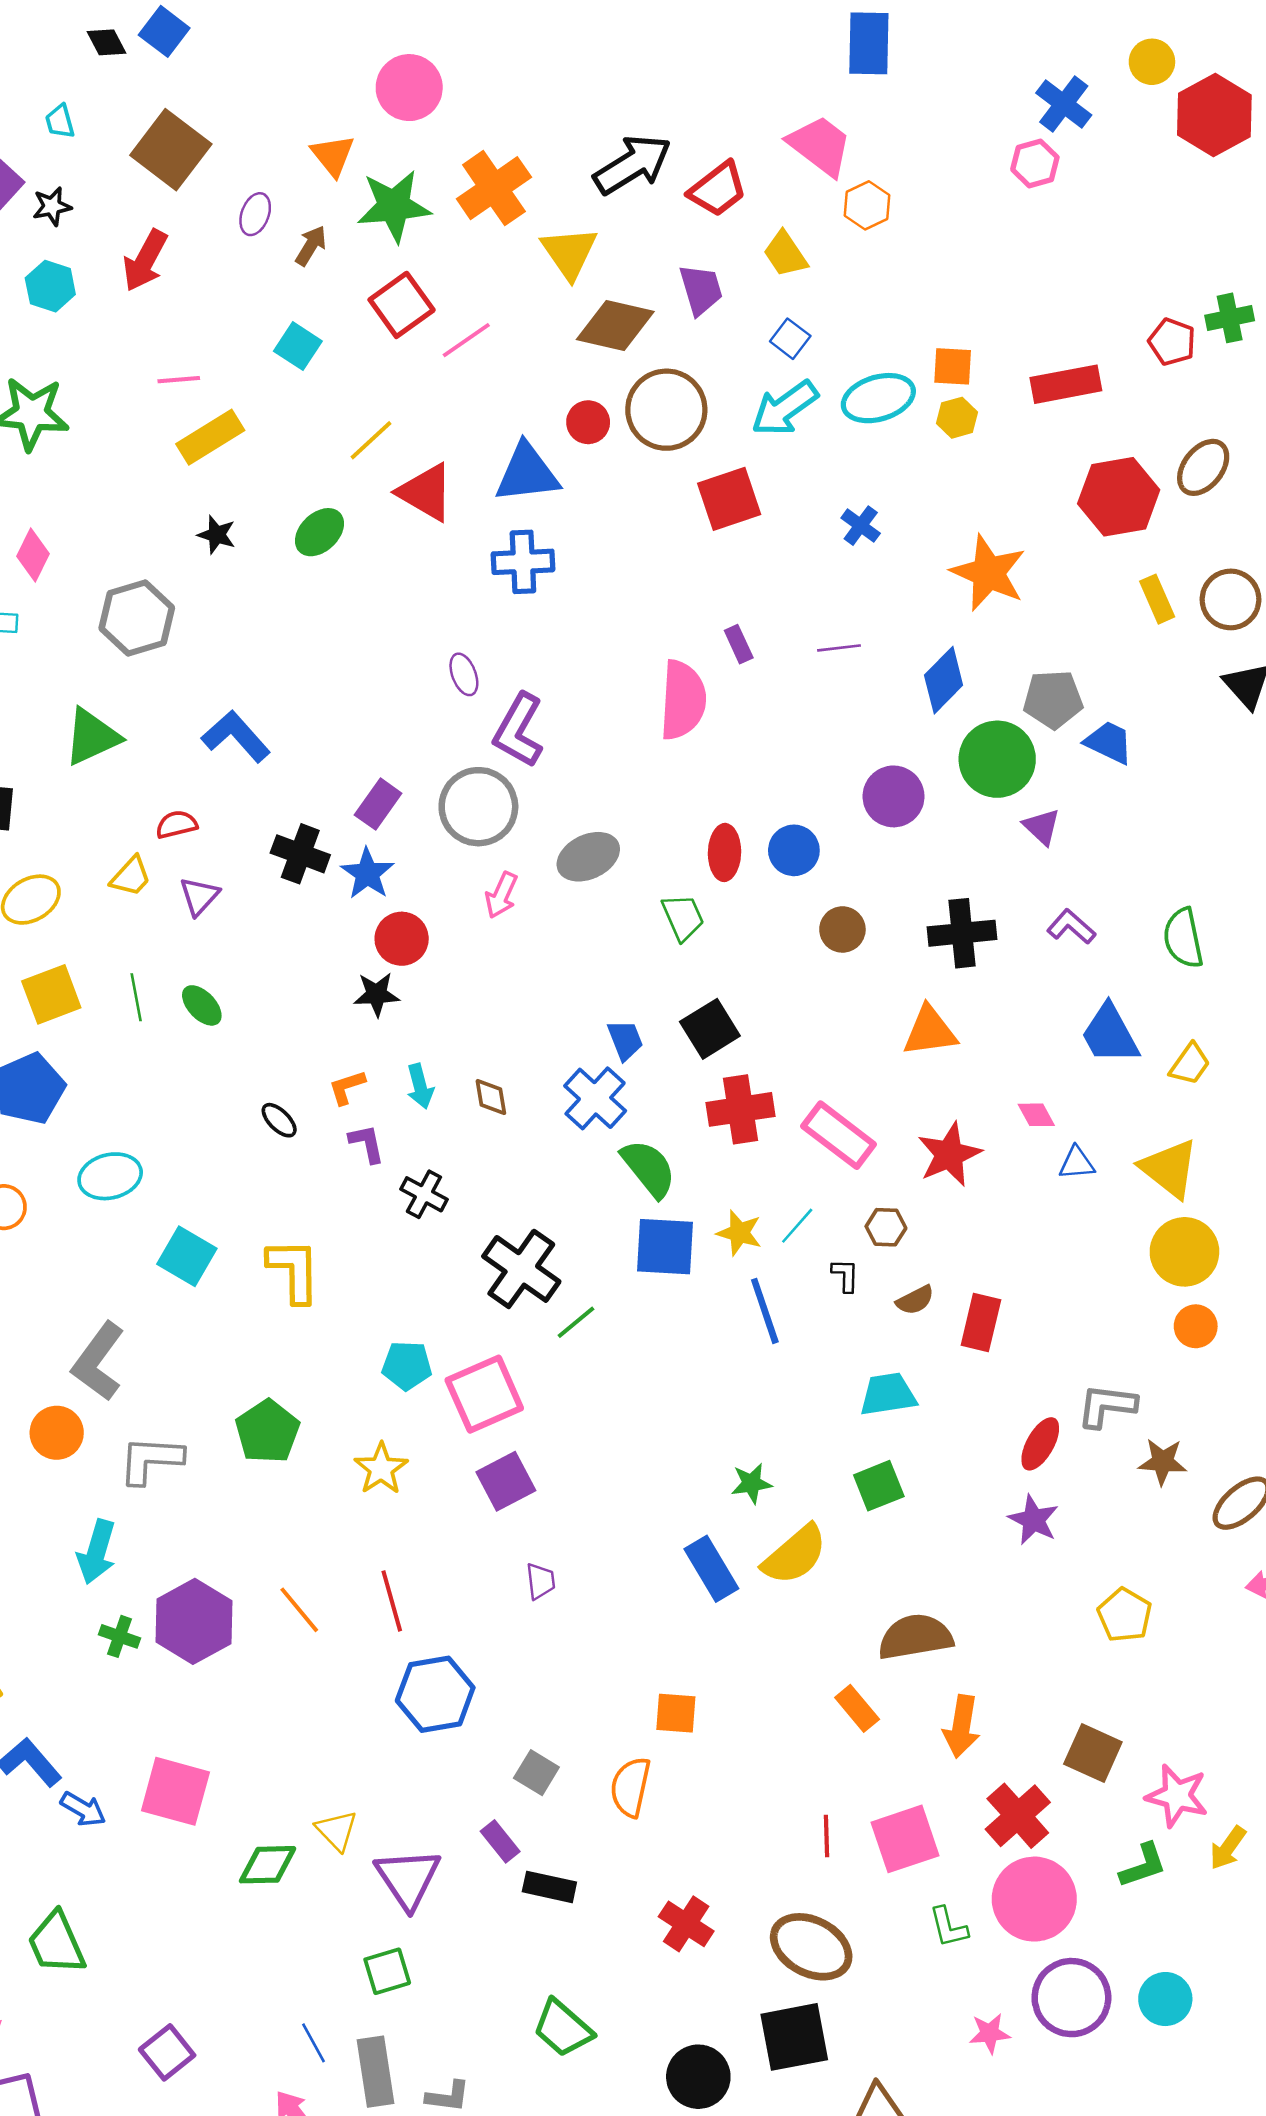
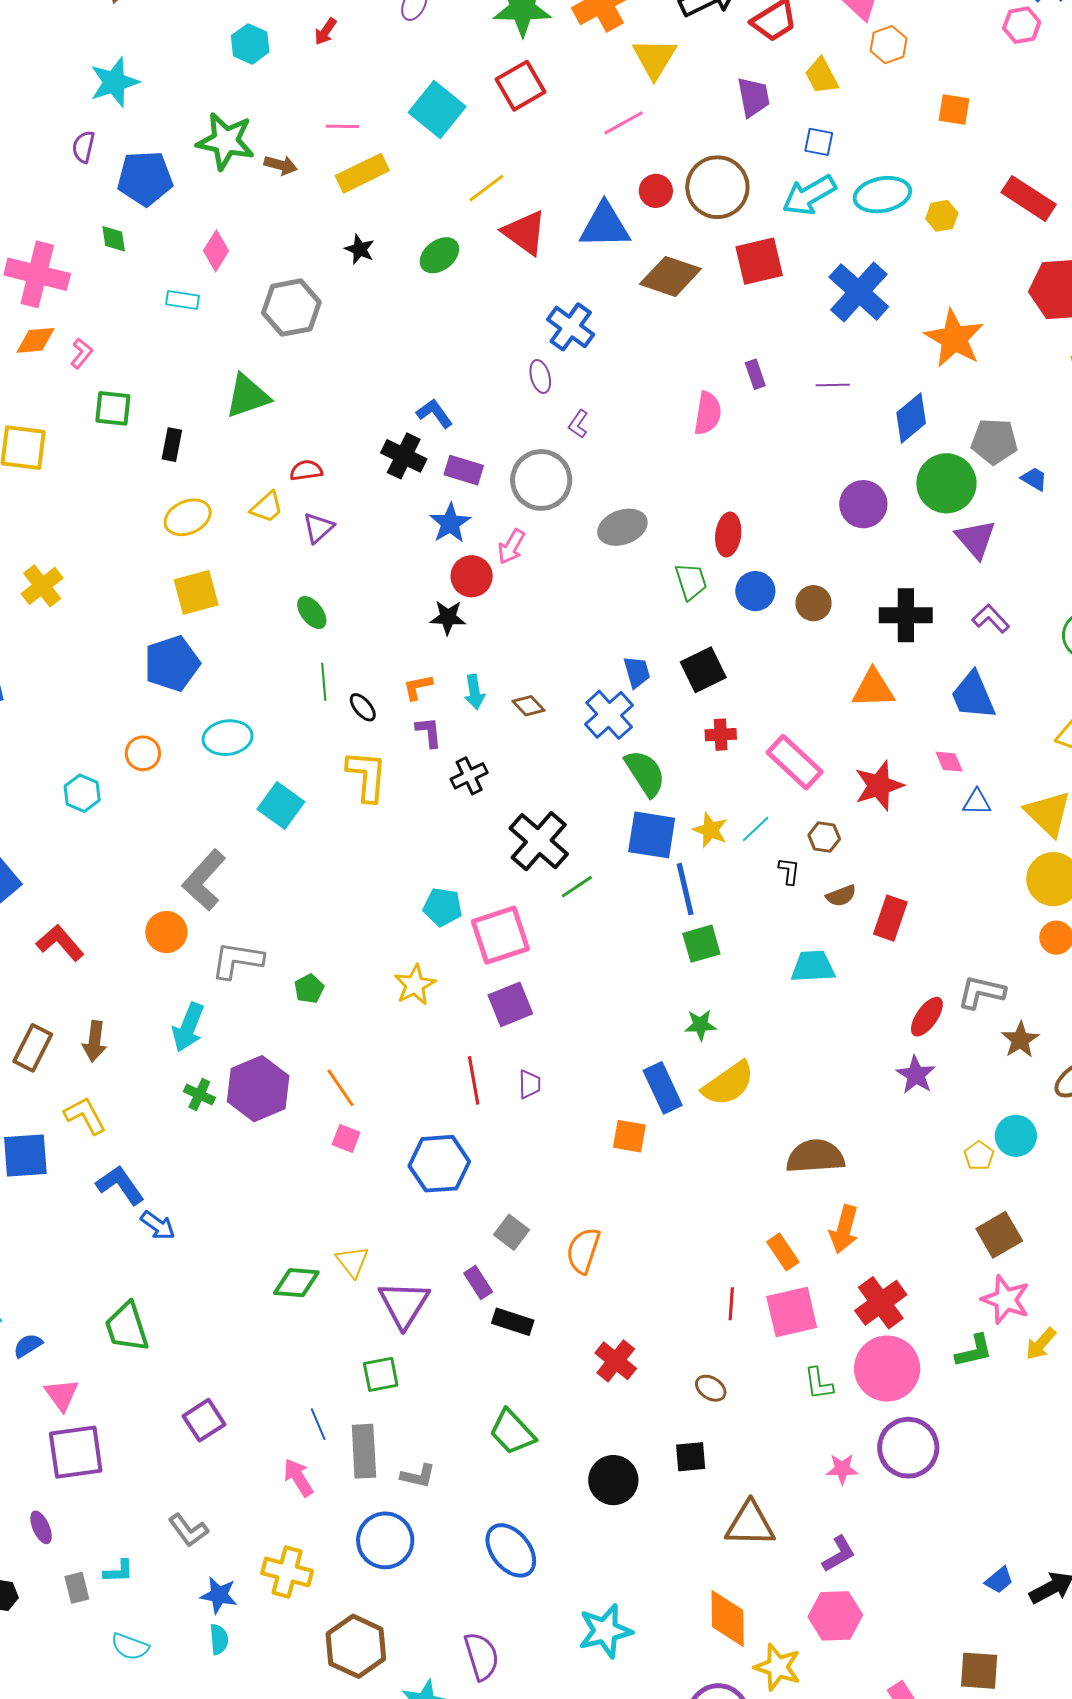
brown arrow: (311, 246) -> (281, 165), moved, turned 68
red arrow: (145, 260) -> (325, 31), size x0.6
brown diamond: (615, 325) -> (670, 276), moved
blue square: (790, 339) -> (819, 142), turned -32
pink line: (466, 340) -> (624, 123), moved
cyan square: (298, 346) -> (437, 109), size x1.5
orange square: (953, 366) -> (954, 110), moved
red rectangle: (1066, 384) -> (1029, 198), turned 38
blue cross: (861, 526) -> (859, 292), size x2.0
blue cross: (523, 562) -> (571, 327), moved, turned 33
pink semicircle: (683, 700) -> (708, 413), size x0.7
purple L-shape: (519, 730) -> (578, 424), size x0.5
blue L-shape: (236, 736) -> (435, 413), moved, size x0.7
blue trapezoid: (1109, 742) -> (1034, 479), size x0.7
purple rectangle: (378, 804) -> (464, 470), turned 66
purple triangle: (1042, 827) -> (976, 539), size x1.4
blue circle: (794, 850) -> (755, 591), moved
black cross: (300, 854) -> (404, 456), moved
pink arrow: (501, 895) -> (511, 547), moved
green line: (136, 997) -> (324, 682), moved
blue trapezoid: (1110, 1034) -> (973, 695), moved
brown diamond: (491, 1097) -> (529, 706), turned -40
red cross: (740, 1109) -> (721, 735), size x0.6
black cross: (424, 1194) -> (469, 776), turned 30
yellow L-shape: (294, 1270) -> (367, 776), moved
blue line: (765, 1311) -> (685, 889), moved
green pentagon: (267, 1431) -> (309, 989), moved, size x0.6
brown star: (1163, 1462) -> (1020, 1040), turned 30
green square: (879, 1486) -> (701, 944), moved
red line: (392, 1601) -> (474, 1080), moved
yellow pentagon: (1125, 1615) -> (979, 1156), size x0.7
orange rectangle: (857, 1708) -> (783, 1252), moved
orange square: (676, 1713) -> (629, 1136), moved
brown square: (1093, 1753) -> (999, 1235), moved, turned 30
pink square: (175, 1791) -> (346, 1138), moved, size x0.5
brown ellipse: (811, 1947) -> (711, 1388), size x0.5
cyan circle: (1165, 1999) -> (1016, 1136), moved
black square: (794, 2037) -> (691, 1457), size x0.6

